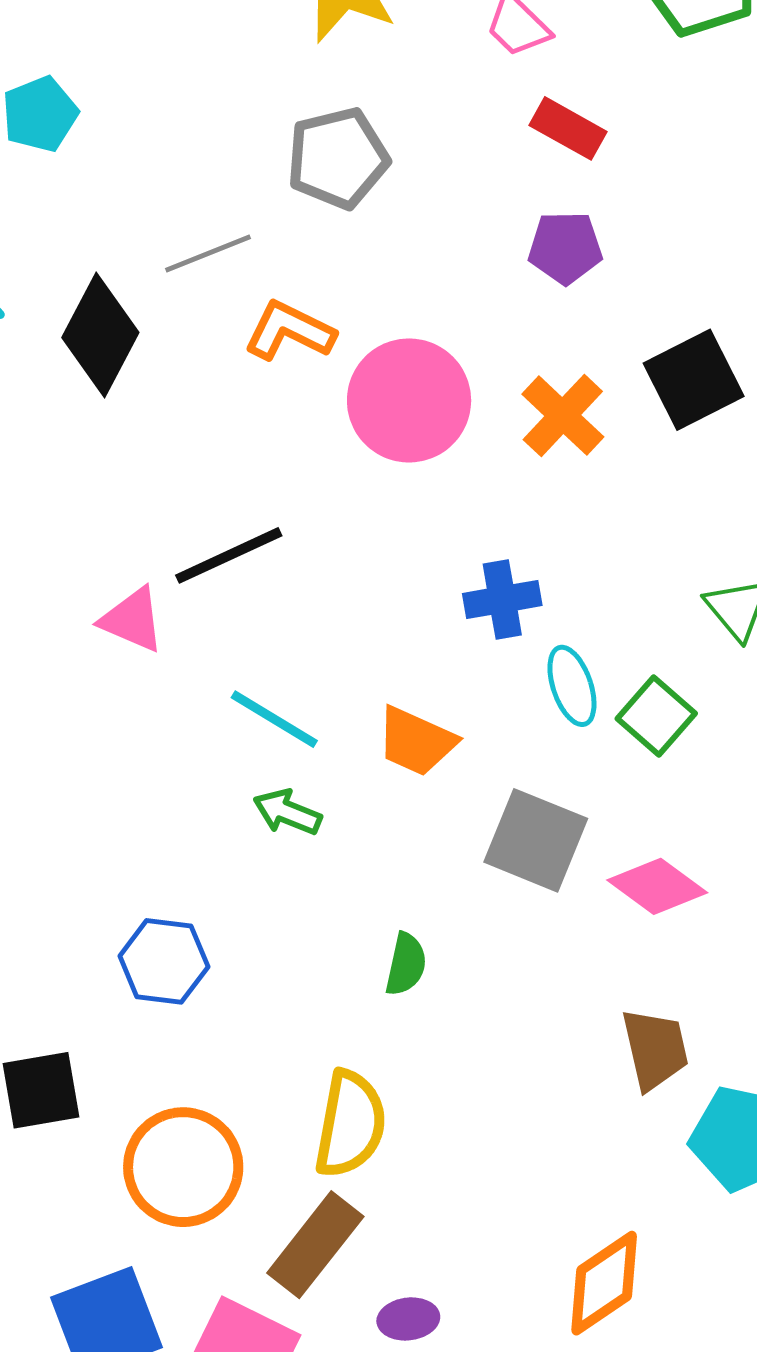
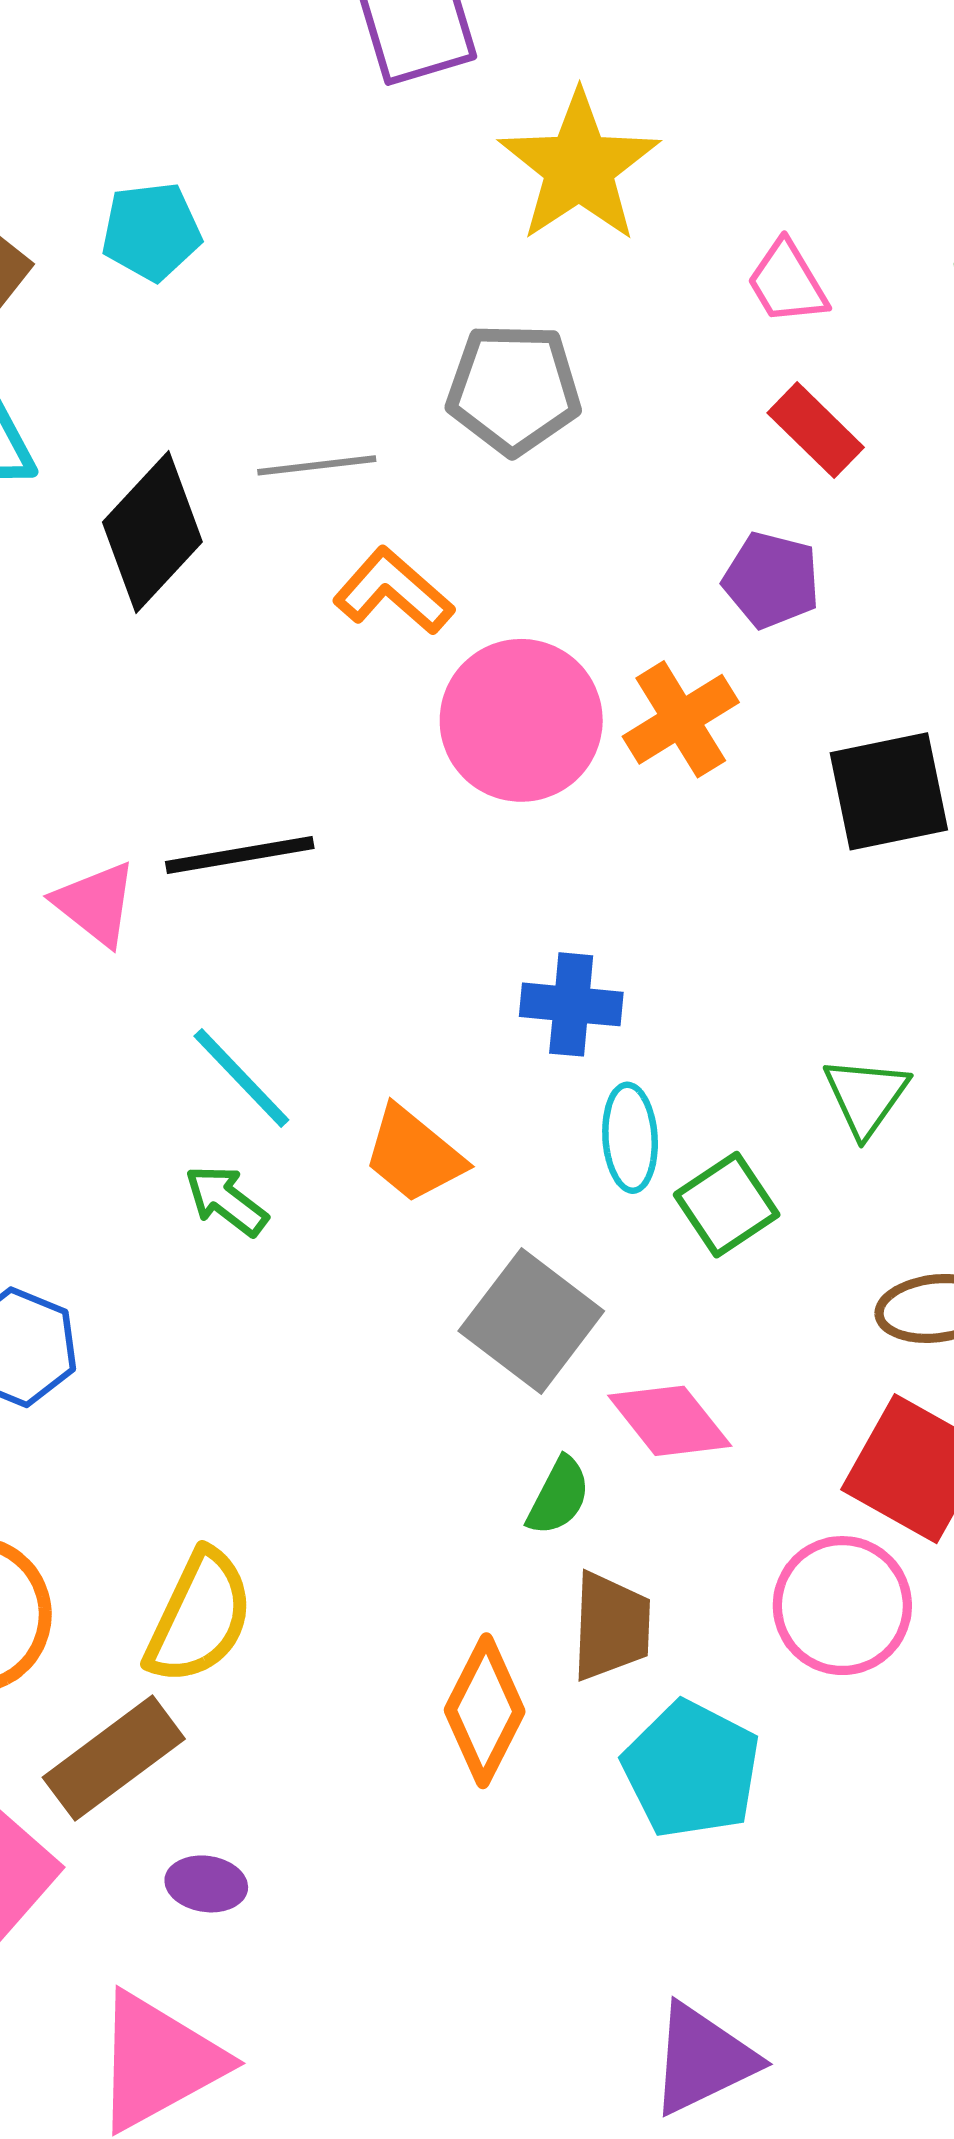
orange cross: (563, 416) -> (681, 719), moved
green semicircle: (406, 964) -> (559, 1496), moved
orange diamond: (604, 1283) -> (485, 1711), moved, turned -44

